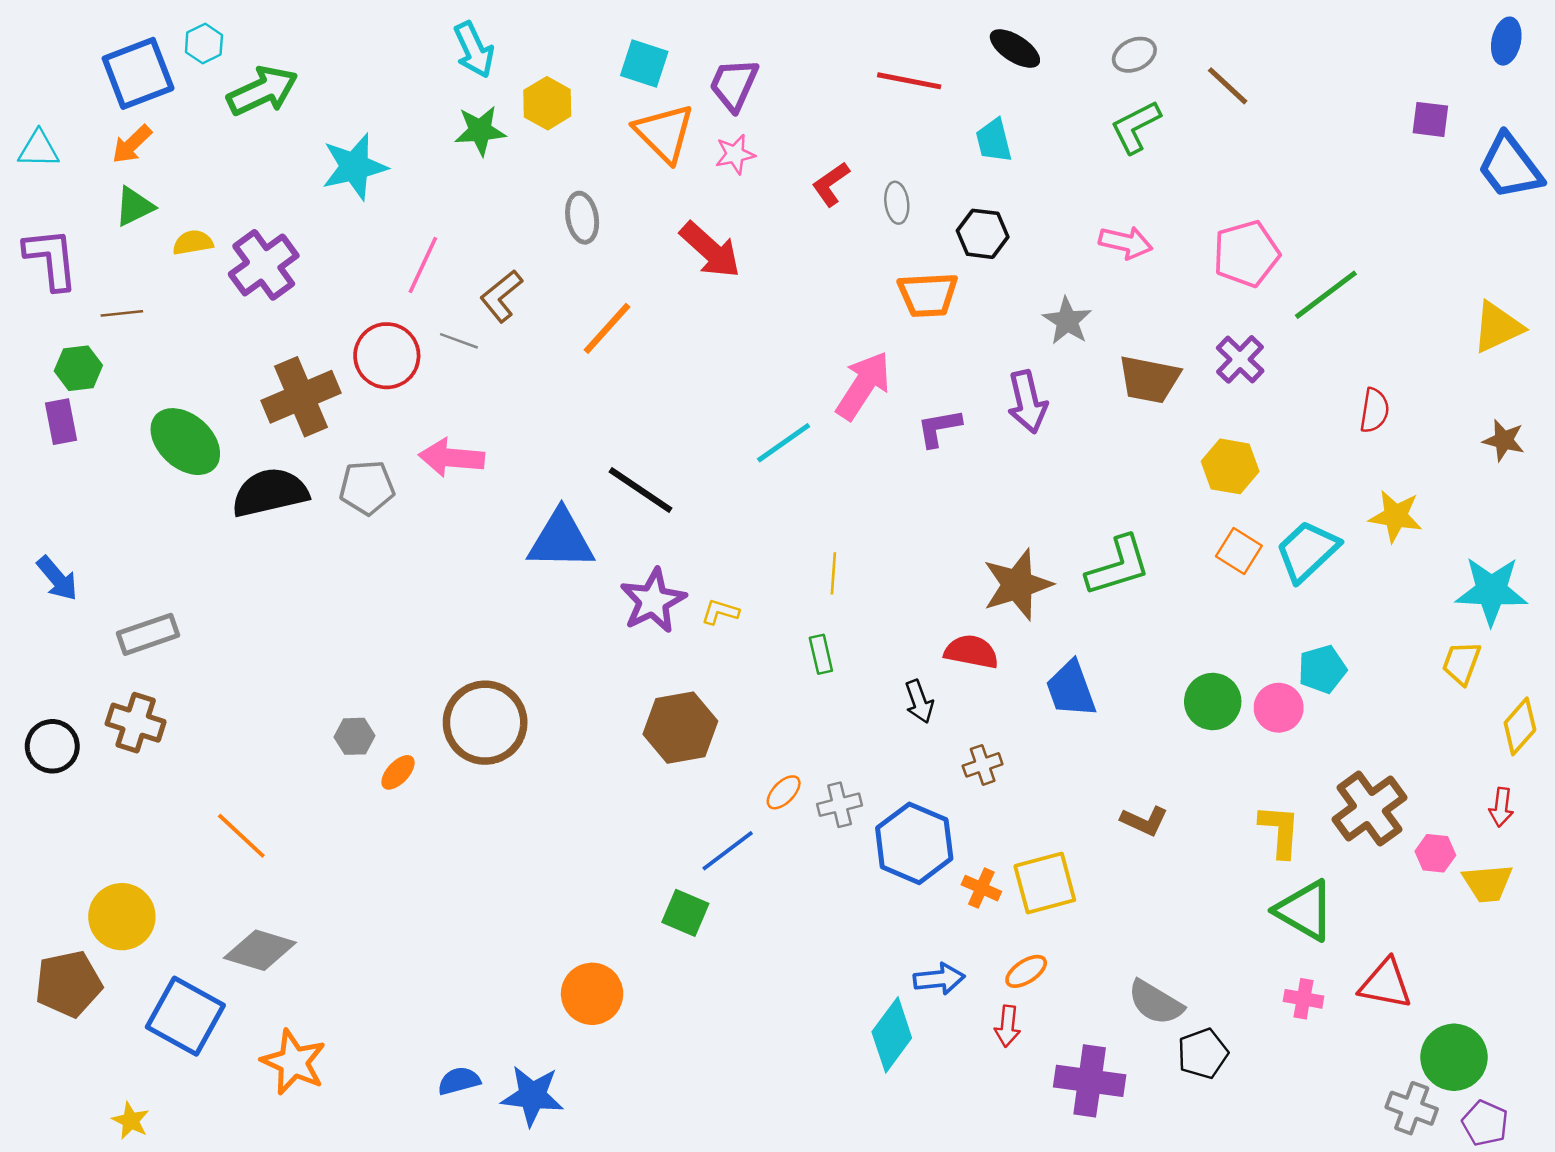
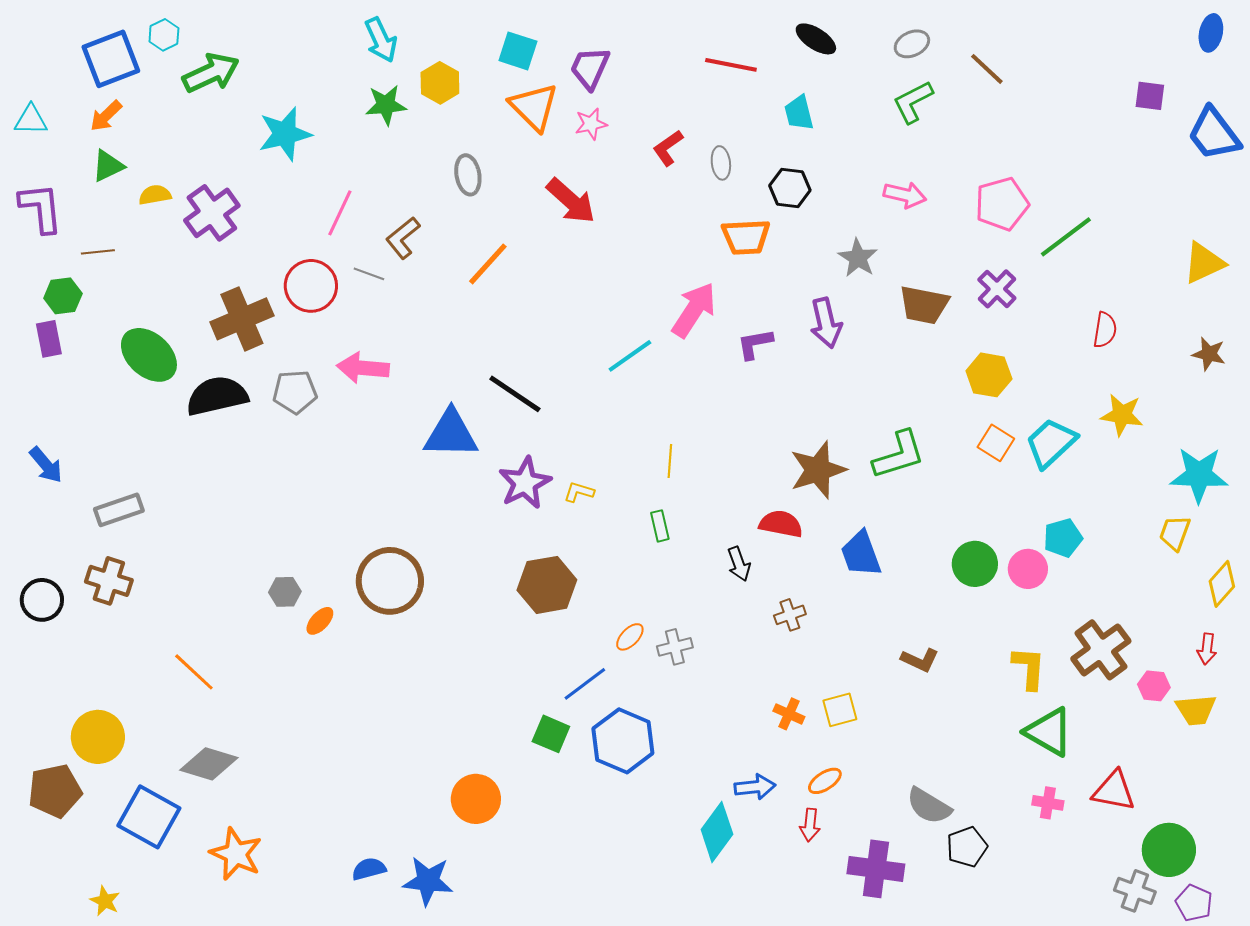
blue hexagon: (914, 843) -> (623, 741), moved
yellow square: (1045, 883) -> (840, 710), size x0.7

